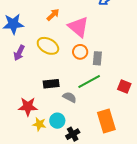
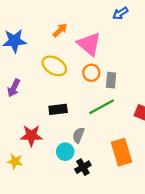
purple arrow: (19, 53) -> (14, 88), moved
gray semicircle: (70, 97) -> (78, 135), moved, turned -96
yellow star: (39, 124) -> (15, 161), moved

